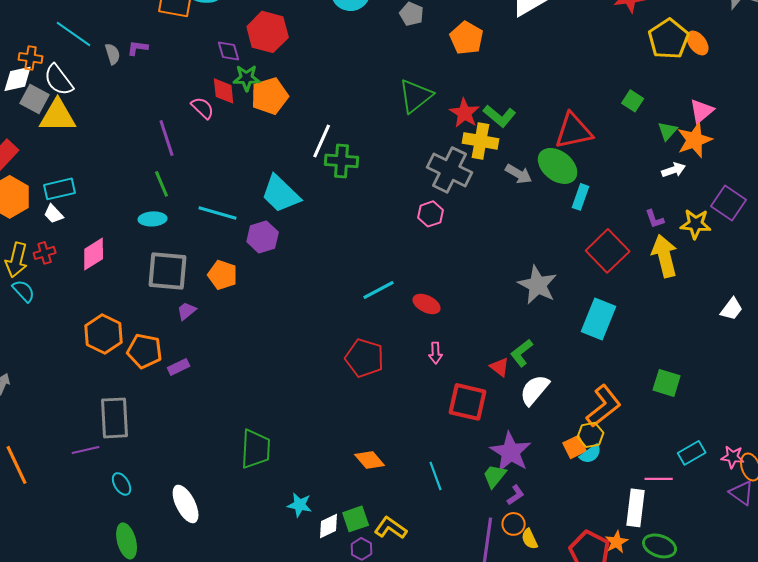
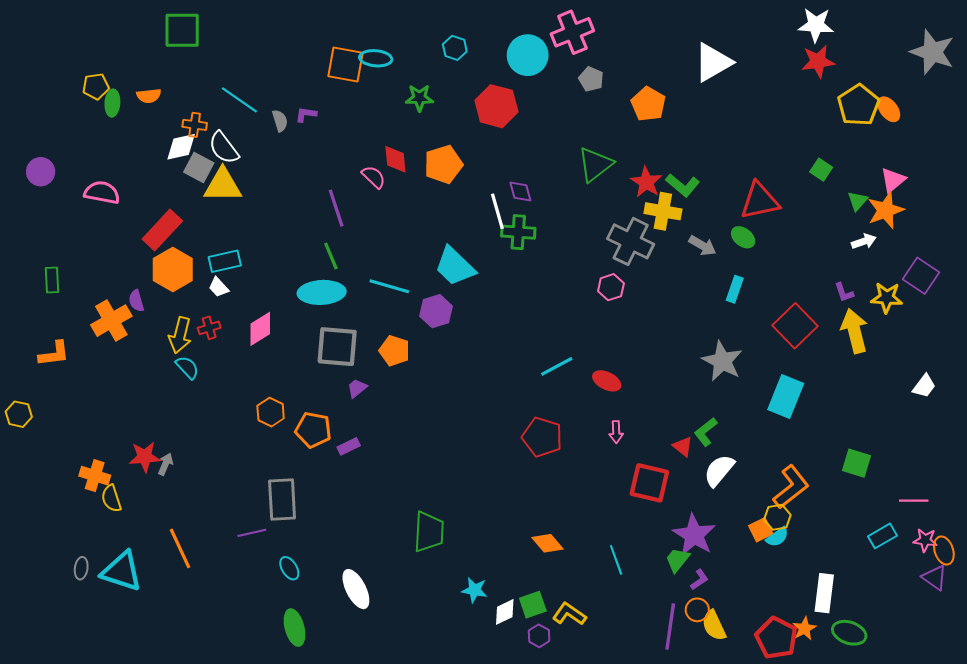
red hexagon: (268, 32) -> (496, 106), moved
purple diamond: (229, 51) -> (520, 191), moved
green star: (247, 78) -> (419, 98), moved
white line: (322, 141) -> (497, 211), turned -40
green ellipse: (558, 166) -> (743, 237), size x0.6
cyan rectangle: (581, 197) -> (735, 289), moved
cyan ellipse: (153, 219) -> (322, 292), size x1.6
orange hexagon: (104, 334) -> (271, 412), size x0.7
pink line: (659, 479) -> (914, 501), moved
yellow semicircle: (530, 539) -> (714, 625), size x1.4

